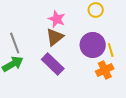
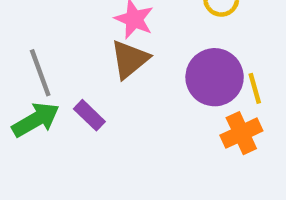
purple rectangle: (53, 64) -> (89, 115), moved, size x0.6

